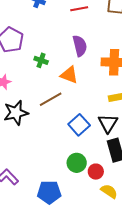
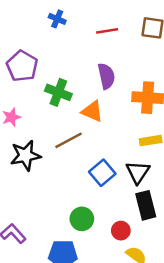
green cross: (41, 60) -> (58, 92), size x1.5
green circle: (77, 163) -> (82, 219), moved

